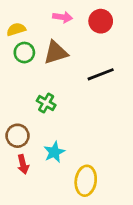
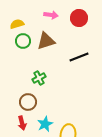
green cross: (46, 103) -> (39, 78), turned 32
brown circle: (18, 136) -> (28, 102), moved
cyan star: (54, 152) -> (45, 124), moved

